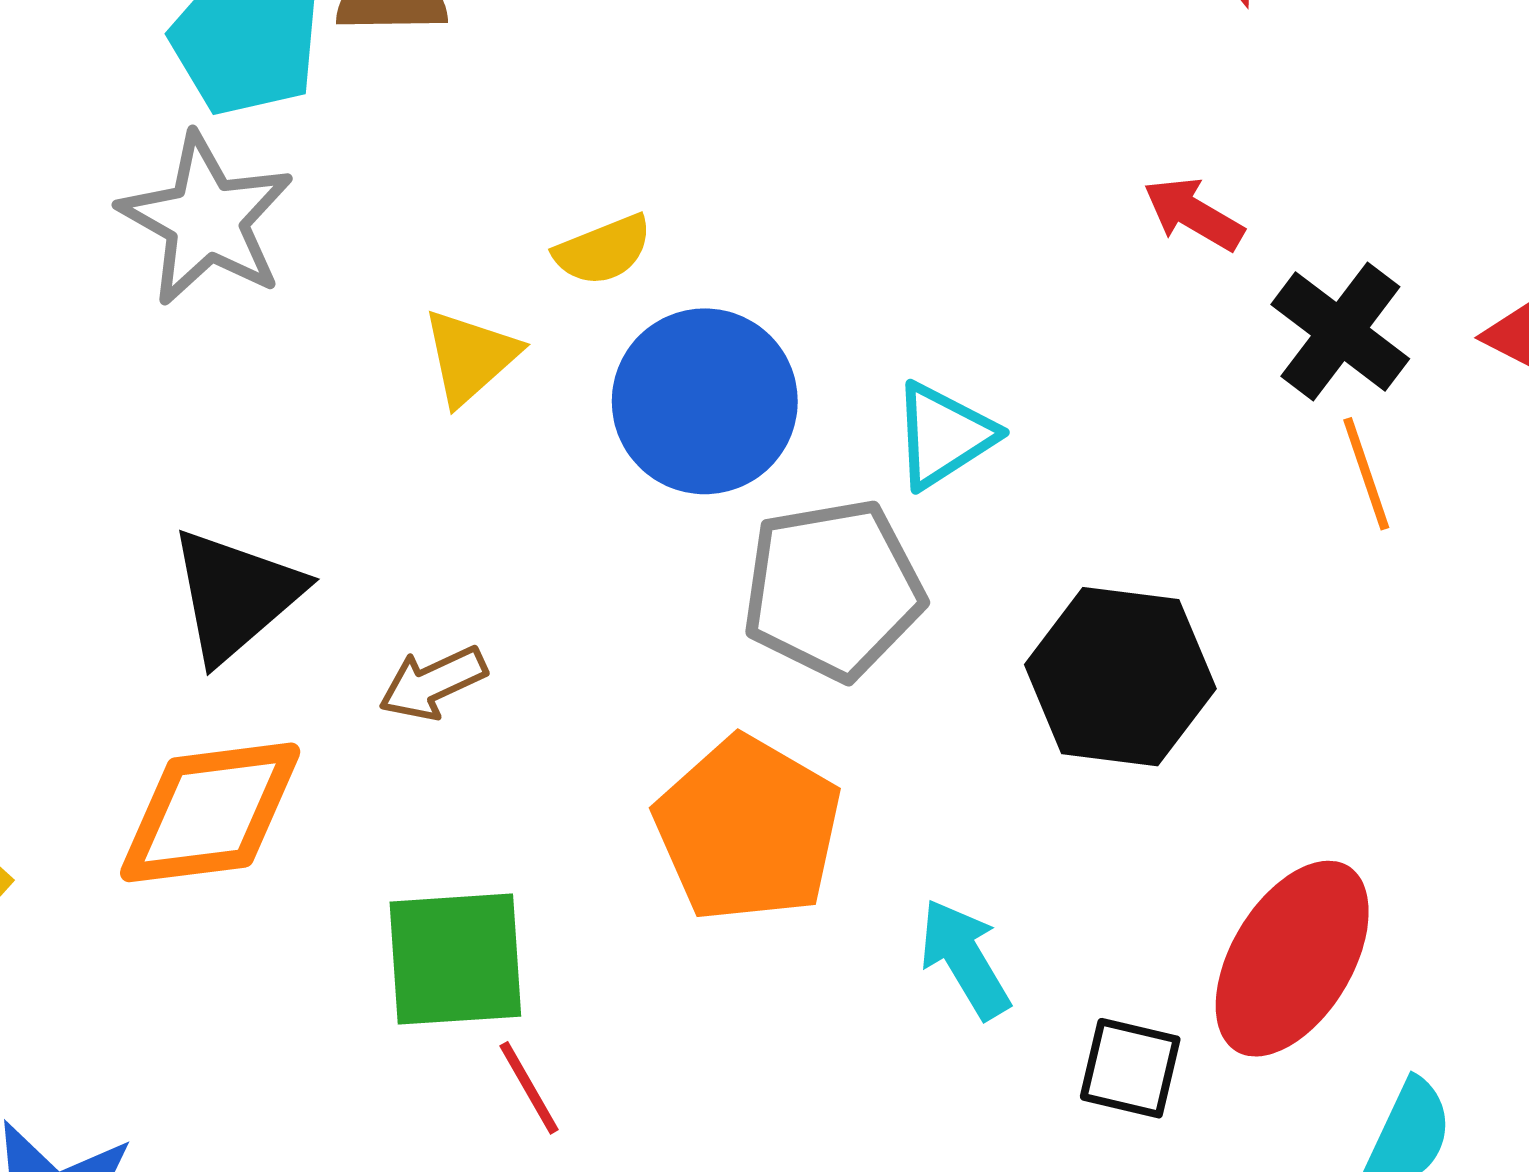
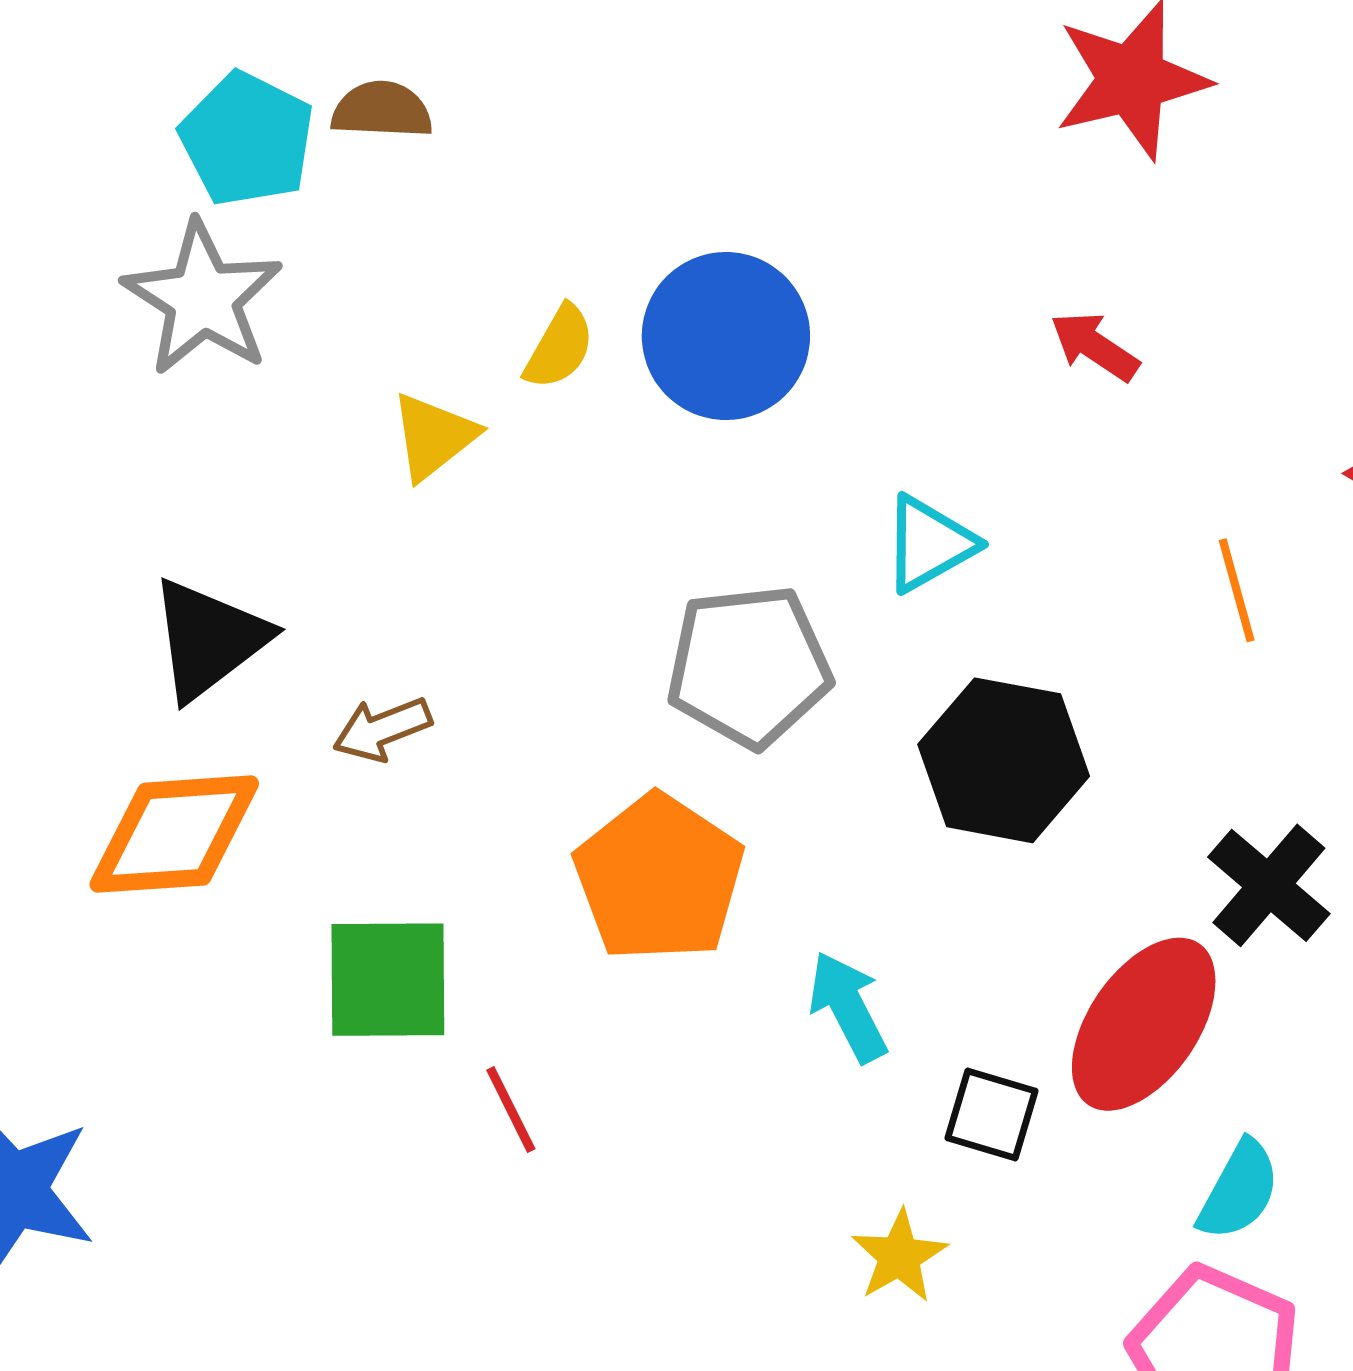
yellow semicircle: (603, 250) -> (559, 347), turned -42
black cross: (1340, 332) -> (1269, 885), moved
blue circle: (705, 401) -> (726, 336), moved
cyan triangle: (944, 435) -> (929, 544), moved
red line: (529, 1088) -> (511, 1110), moved

